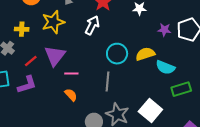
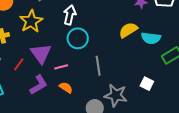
cyan circle: (117, 54) -> (78, 38), moved
purple L-shape: (27, 85) -> (39, 85), moved
white square: (150, 111) -> (147, 84), size x0.6

